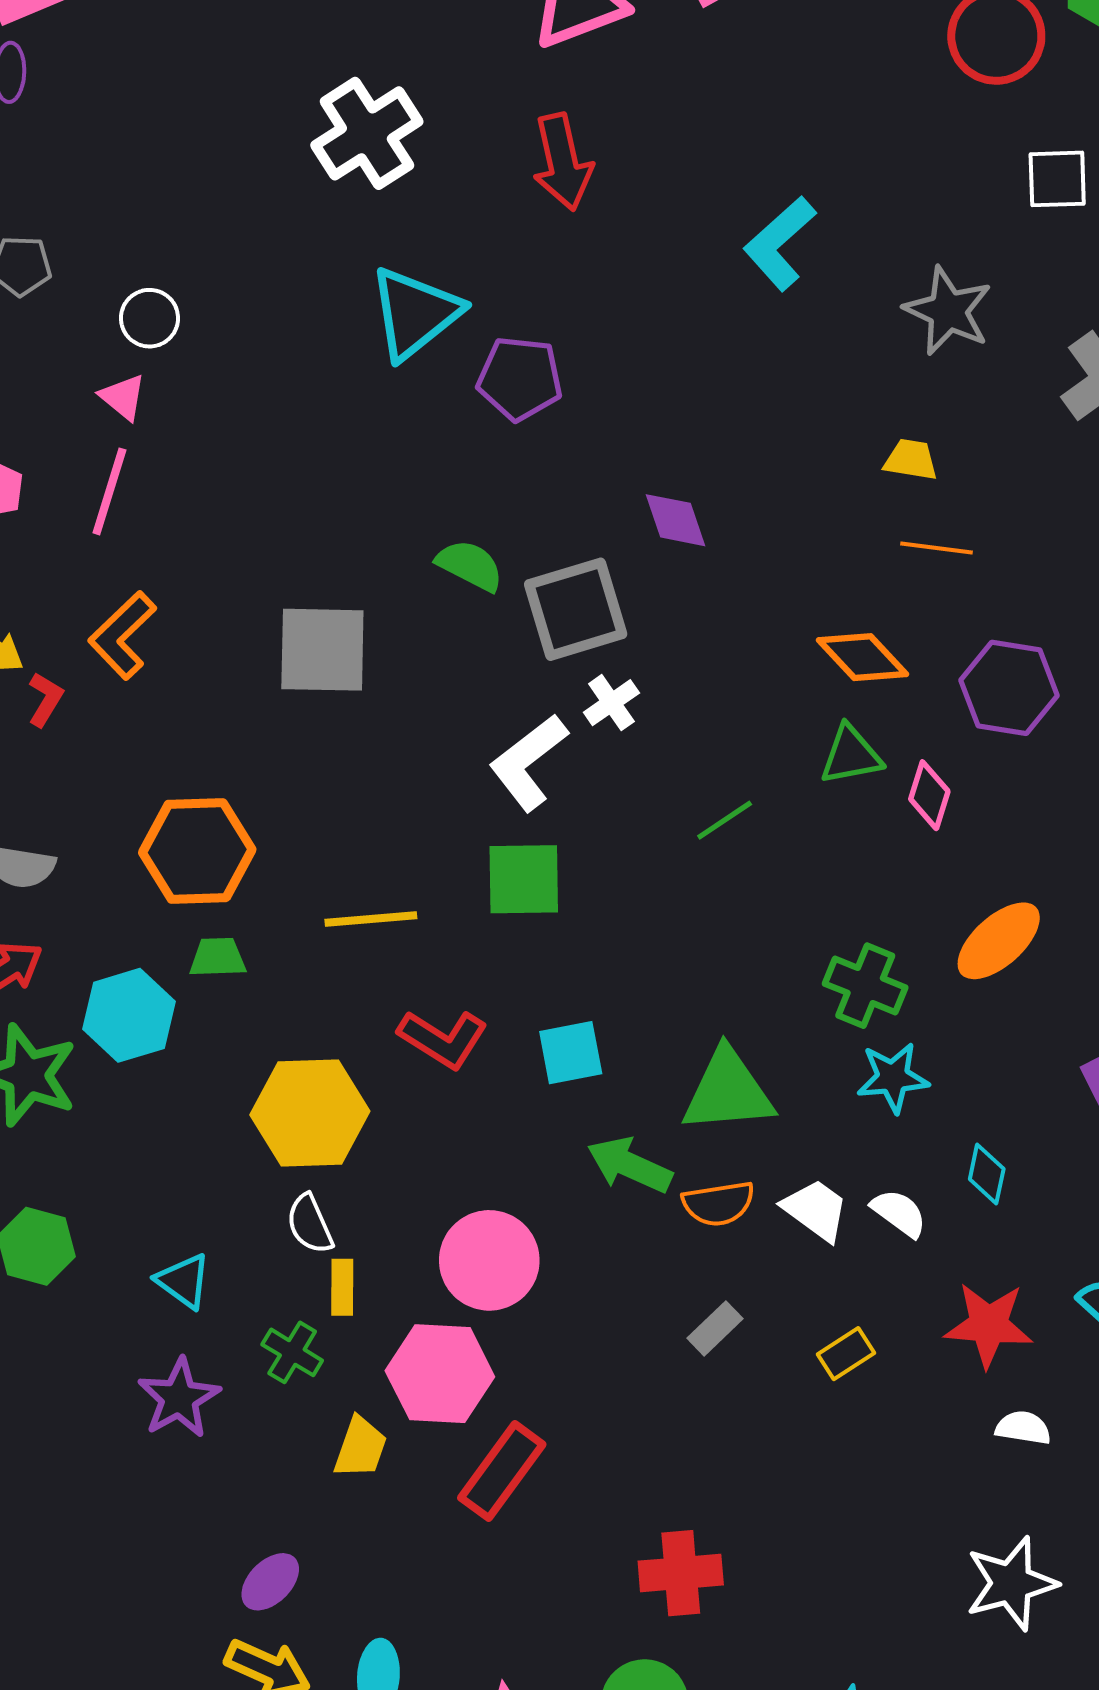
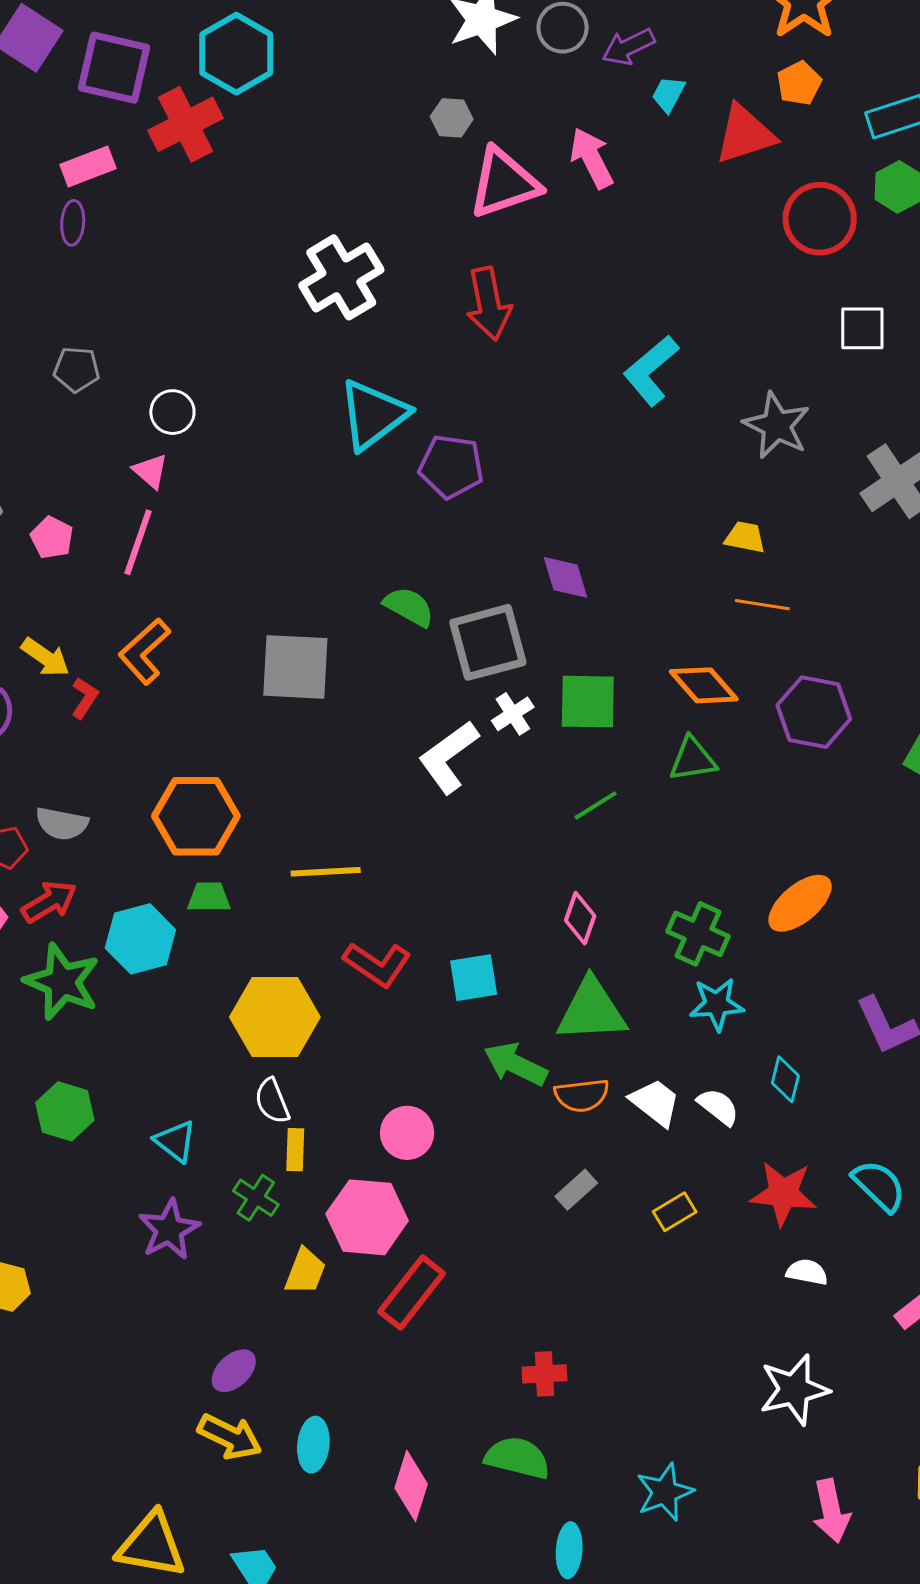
pink diamond: (929, 795) -> (580, 918), moved
green square: (524, 879) -> (588, 702), moved
pink circle: (489, 1260) -> (407, 1133), size x0.7
red cross: (681, 1573) -> (544, 1374), size x0.7

